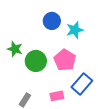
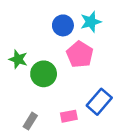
cyan star: (75, 30) -> (91, 22), moved
pink pentagon: (65, 60) -> (80, 54), moved

